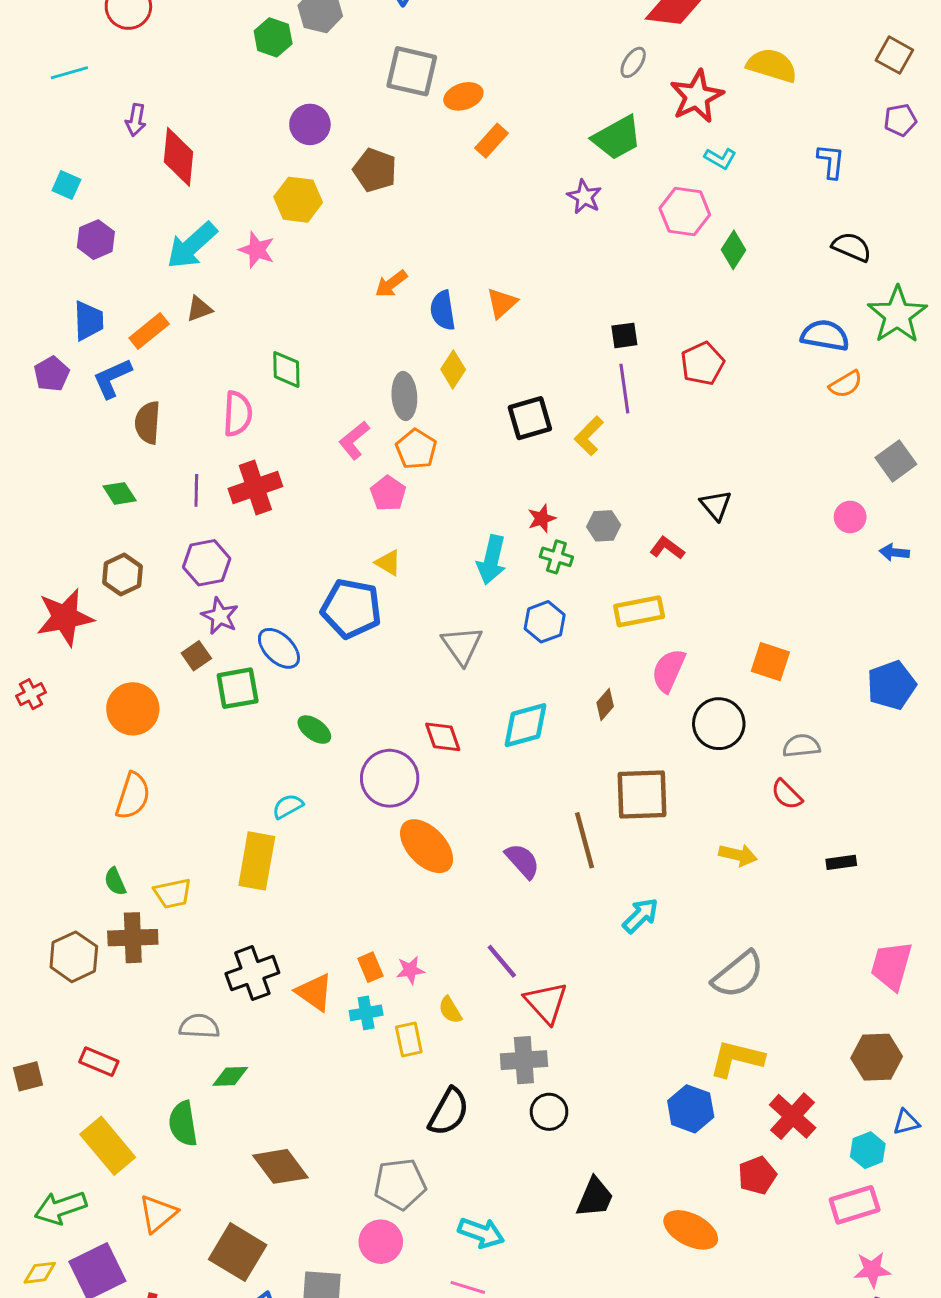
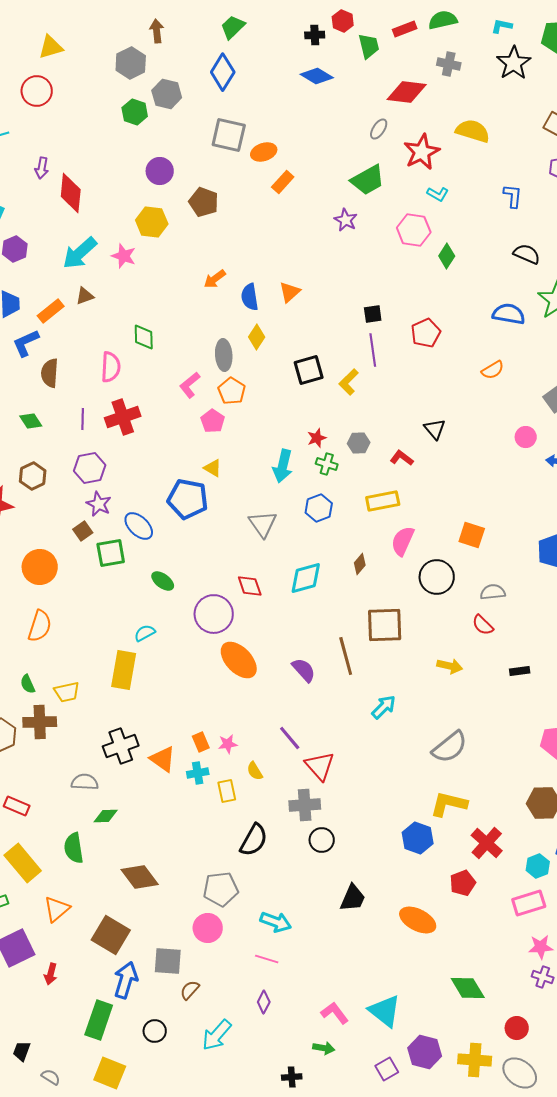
orange semicircle: (846, 384) -> (493, 370), moved

